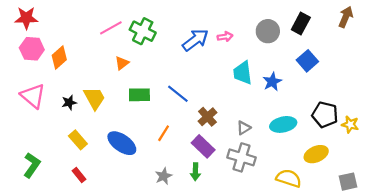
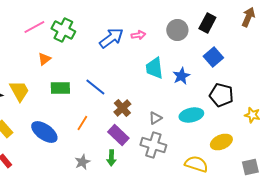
black pentagon: (325, 115) -> (221, 95), moved

